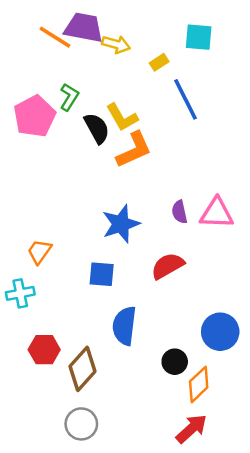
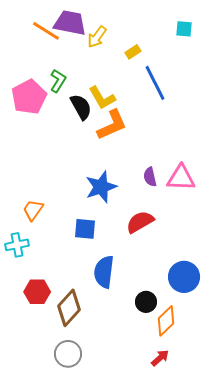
cyan square: (199, 37) -> (184, 29), moved, size x0.7
yellow arrow: (116, 44) -> (97, 37), turned 110
red arrow: (191, 429) -> (160, 358), size x0.7

